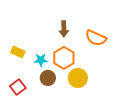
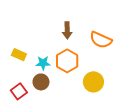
brown circle: (48, 78) -> (41, 82), moved
yellow circle: (78, 78) -> (93, 82), moved

